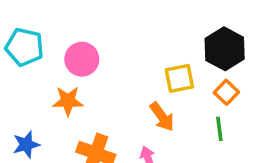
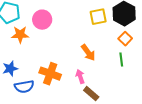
yellow square: (179, 78) -> (98, 17), moved
orange star: (68, 101) -> (20, 35), moved

